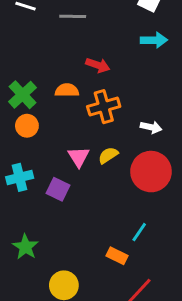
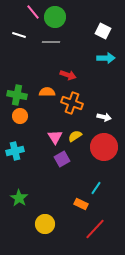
green cross: (23, 95) -> (17, 95), turned -36
orange cross: (104, 107) -> (72, 103), turned 35
purple square: (58, 189) -> (62, 159), moved, turned 35

